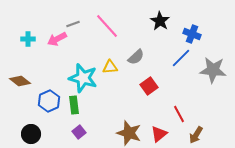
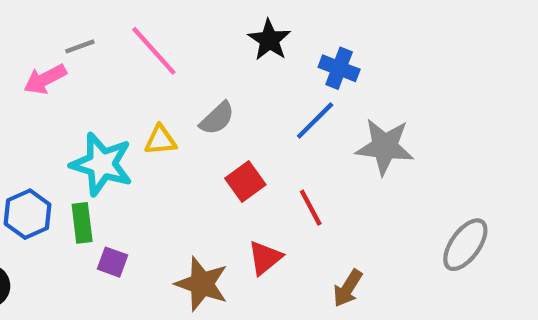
red line: (179, 114) -> (311, 208), moved
purple square: (79, 132) -> (113, 262), moved, turned -32
red triangle: (159, 134) -> (265, 258), moved

